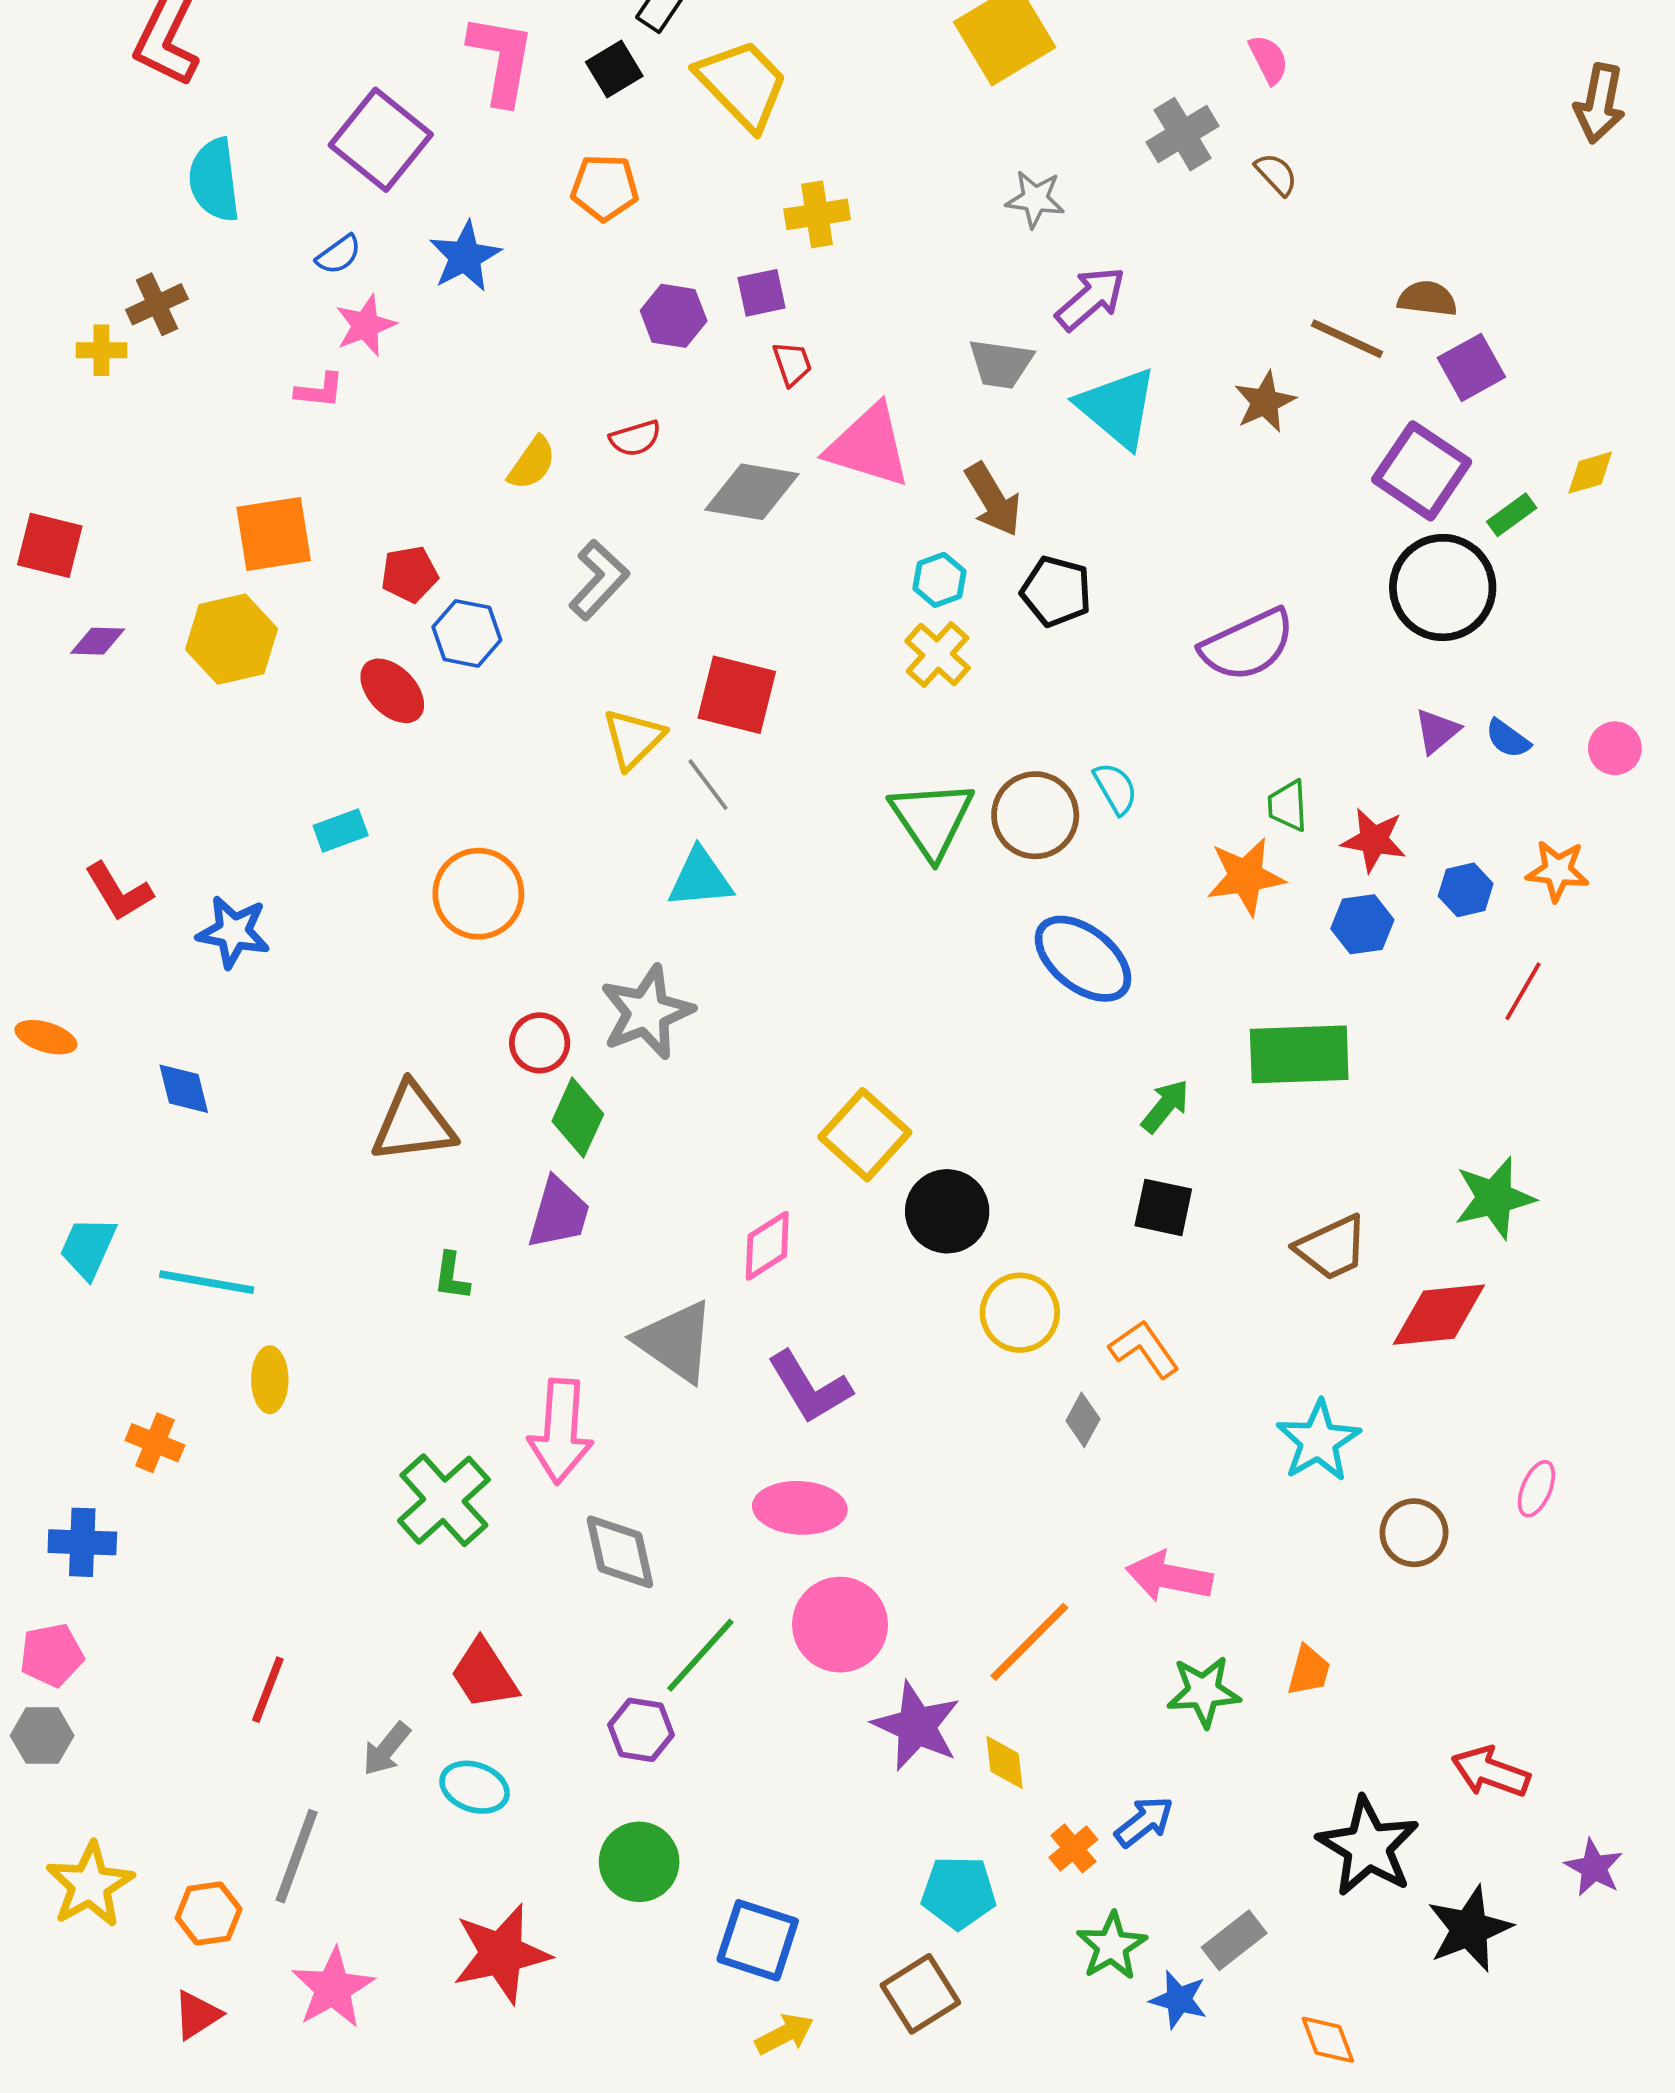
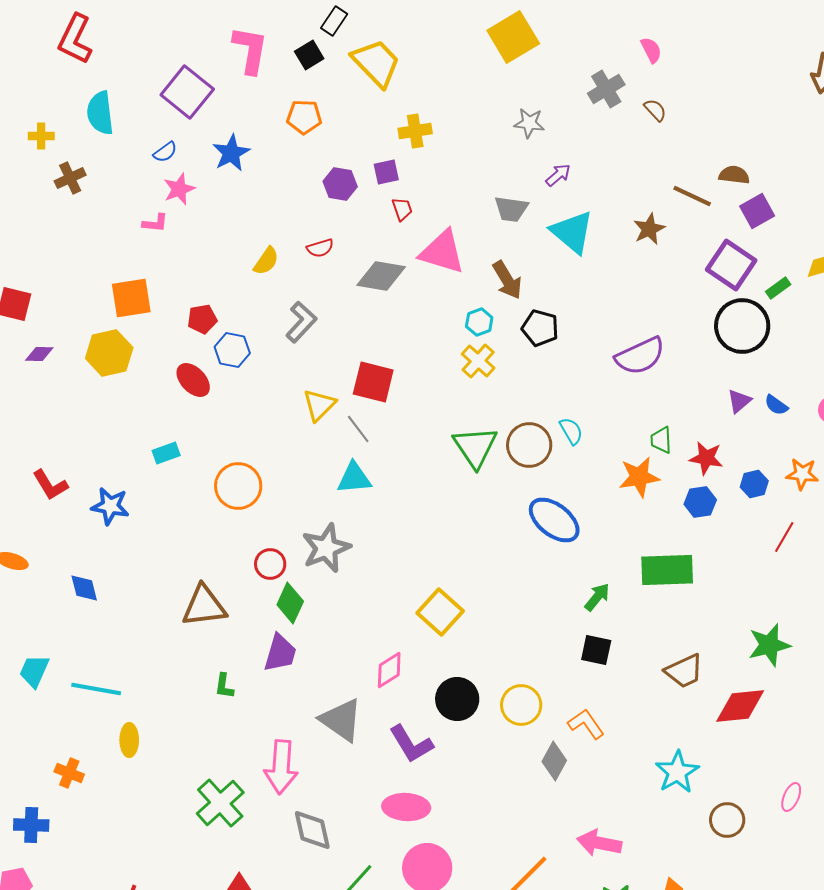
purple arrow: (1091, 299) -> (558, 175), size x0.7
yellow cross: (101, 350) -> (41, 136), moved
black circle: (947, 1211) -> (457, 699), moved
gray diamond: (1083, 1420) -> (554, 761), size x1.4

